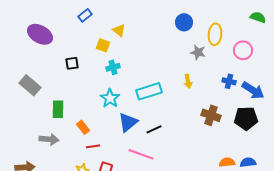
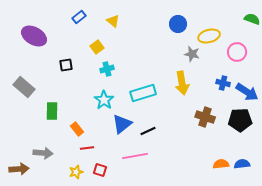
yellow triangle: (119, 30) -> (113, 21), moved
yellow ellipse: (215, 34) -> (209, 36), turned 70
yellow square: (103, 45) -> (97, 47), turned 32
yellow arrow: (188, 81) -> (182, 83), size x1.6
gray arrow: (49, 139) -> (43, 153), moved
pink line: (141, 154) -> (135, 156), turned -30

